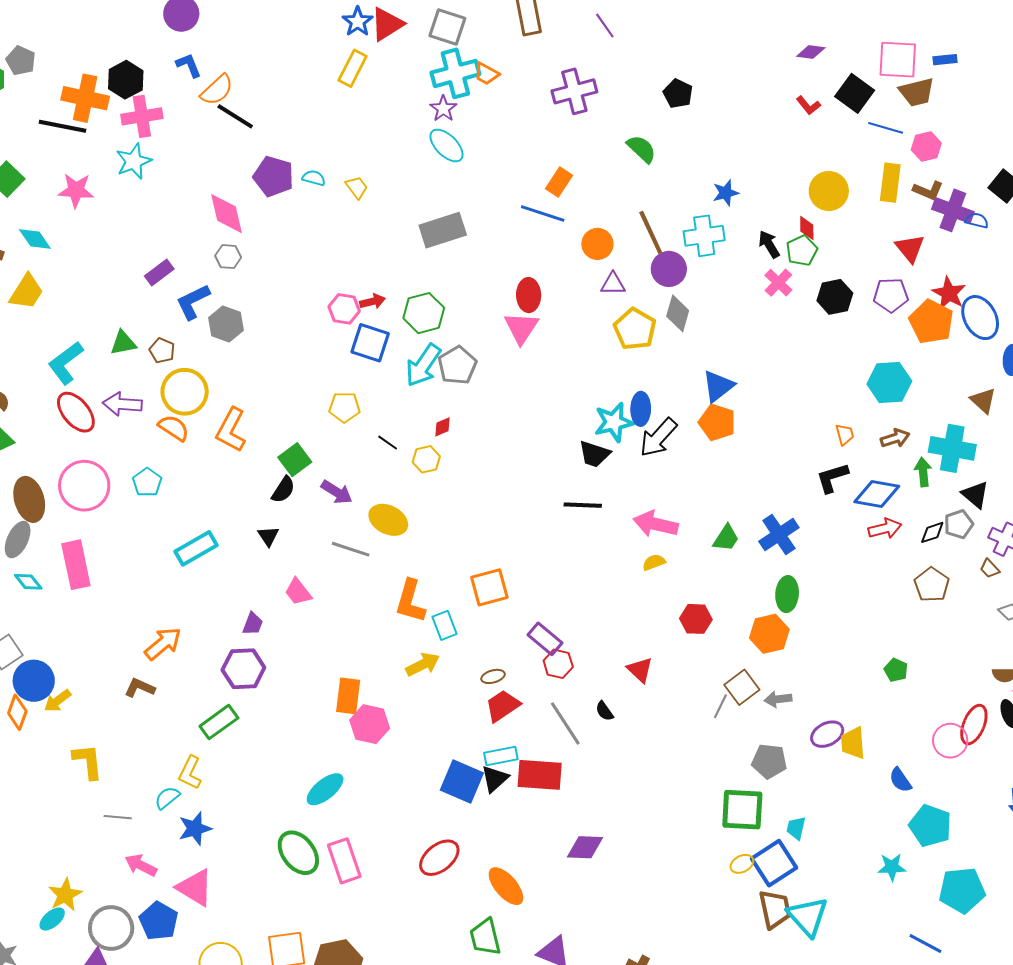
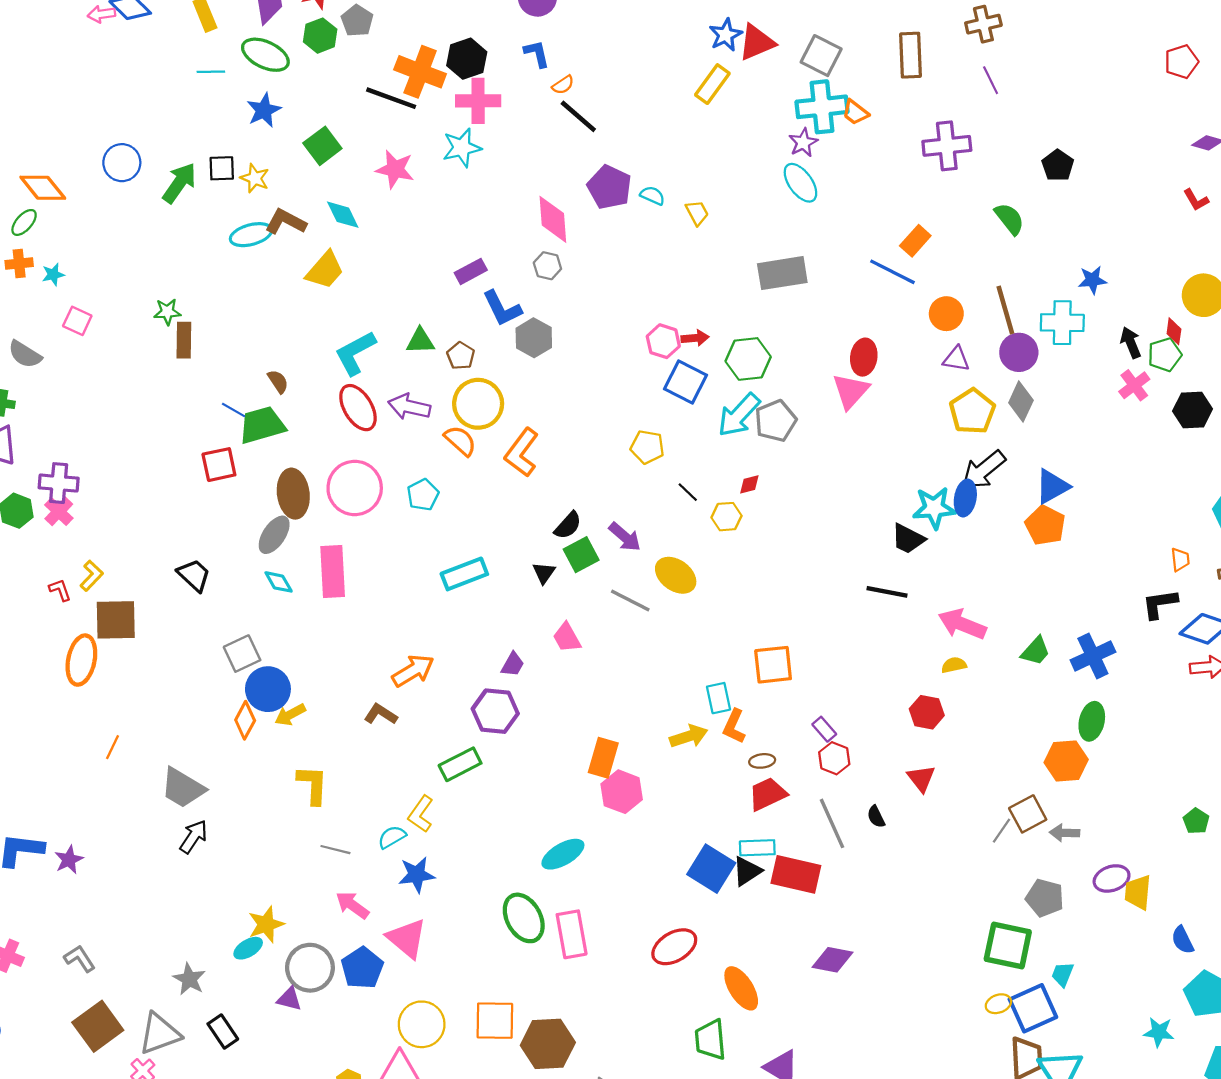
orange semicircle: (217, 90) -> (563, 85), size x0.6
blue L-shape: (193, 302) -> (502, 308), turned -99
black arrow: (658, 437) -> (984, 470), moved
green square: (295, 460) -> (581, 555), moved
orange L-shape: (410, 601) -> (734, 726), moved, size x0.7
red hexagon: (696, 619) -> (927, 712), moved
purple rectangle: (545, 639) -> (824, 729), size x0.7

